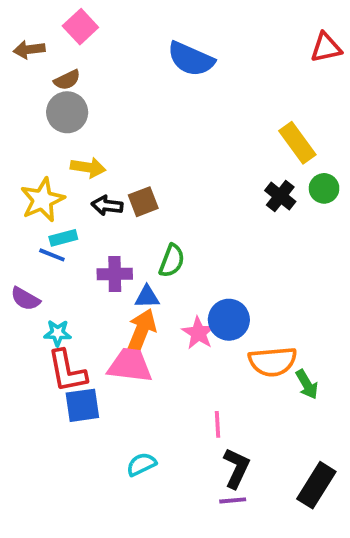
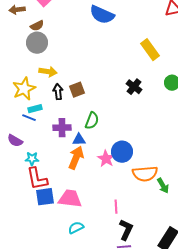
yellow rectangle: (297, 143) -> (150, 50), moved
black cross: (280, 196) -> (134, 87), moved
black arrow: (107, 206) -> (58, 92), turned 77
pink trapezoid: (130, 365) -> (70, 199), moved

